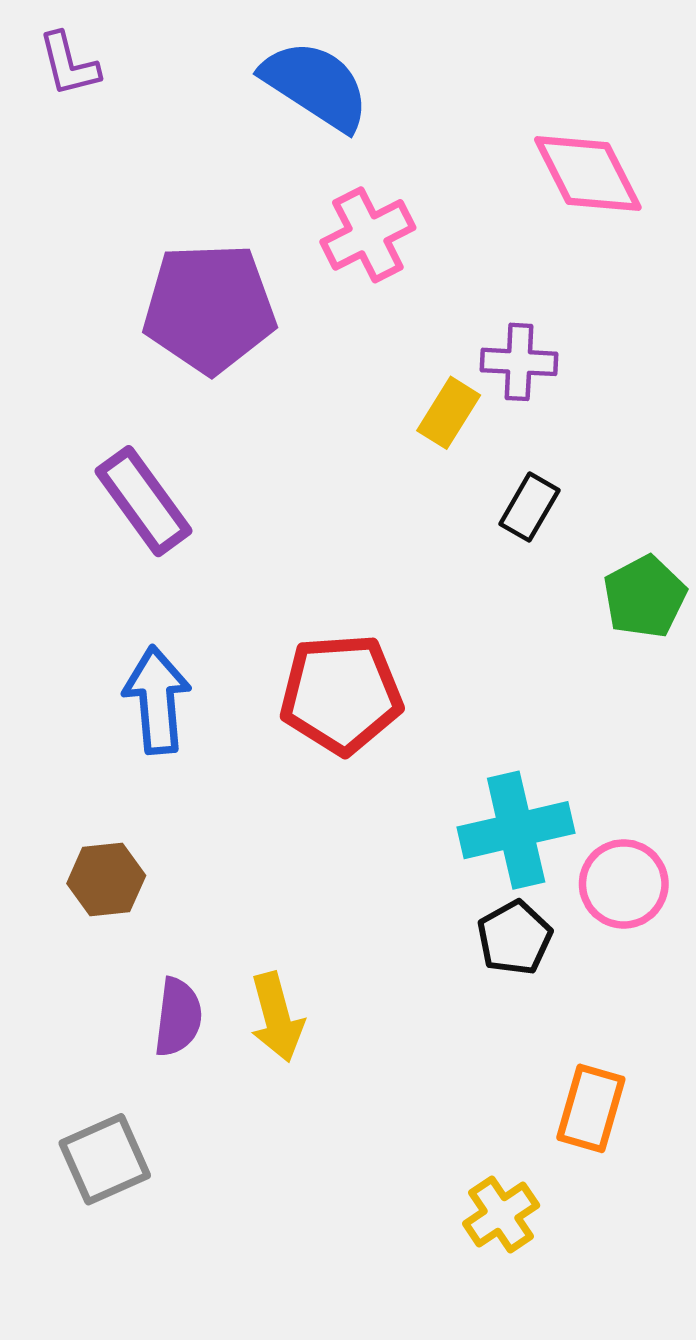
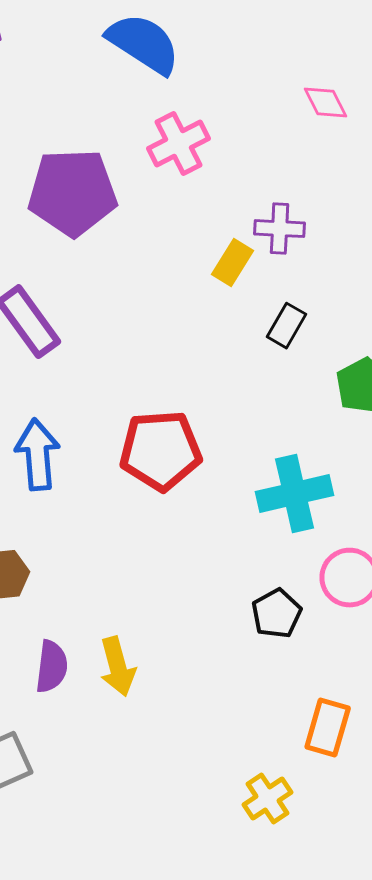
pink diamond: (588, 174) -> (326, 103), size x0.6
cyan cross: (516, 830) -> (295, 494), moved

